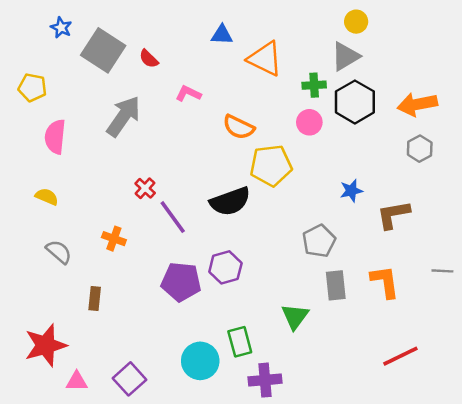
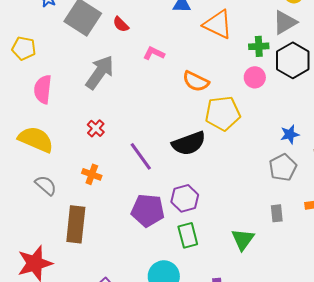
red cross: (145, 188) -> (96, 128), moved
yellow semicircle: (47, 197) -> (36, 139), size x1.8
gray pentagon: (319, 241) -> (283, 167), moved
gray rectangle: (336, 285) -> (277, 213), size x0.7
brown rectangle: (95, 299) -> (76, 224), size x1.8
green rectangle: (240, 342) -> (188, 235), moved

